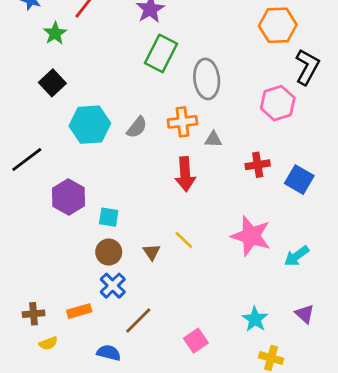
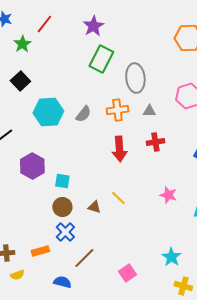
gray triangle: (213, 139) -> (149, 111), moved
red cross: (258, 165) -> (155, 142), moved
pink star: (251, 236) -> (168, 195), size x0.6
brown triangle: (152, 252) -> (94, 207), turned -40

